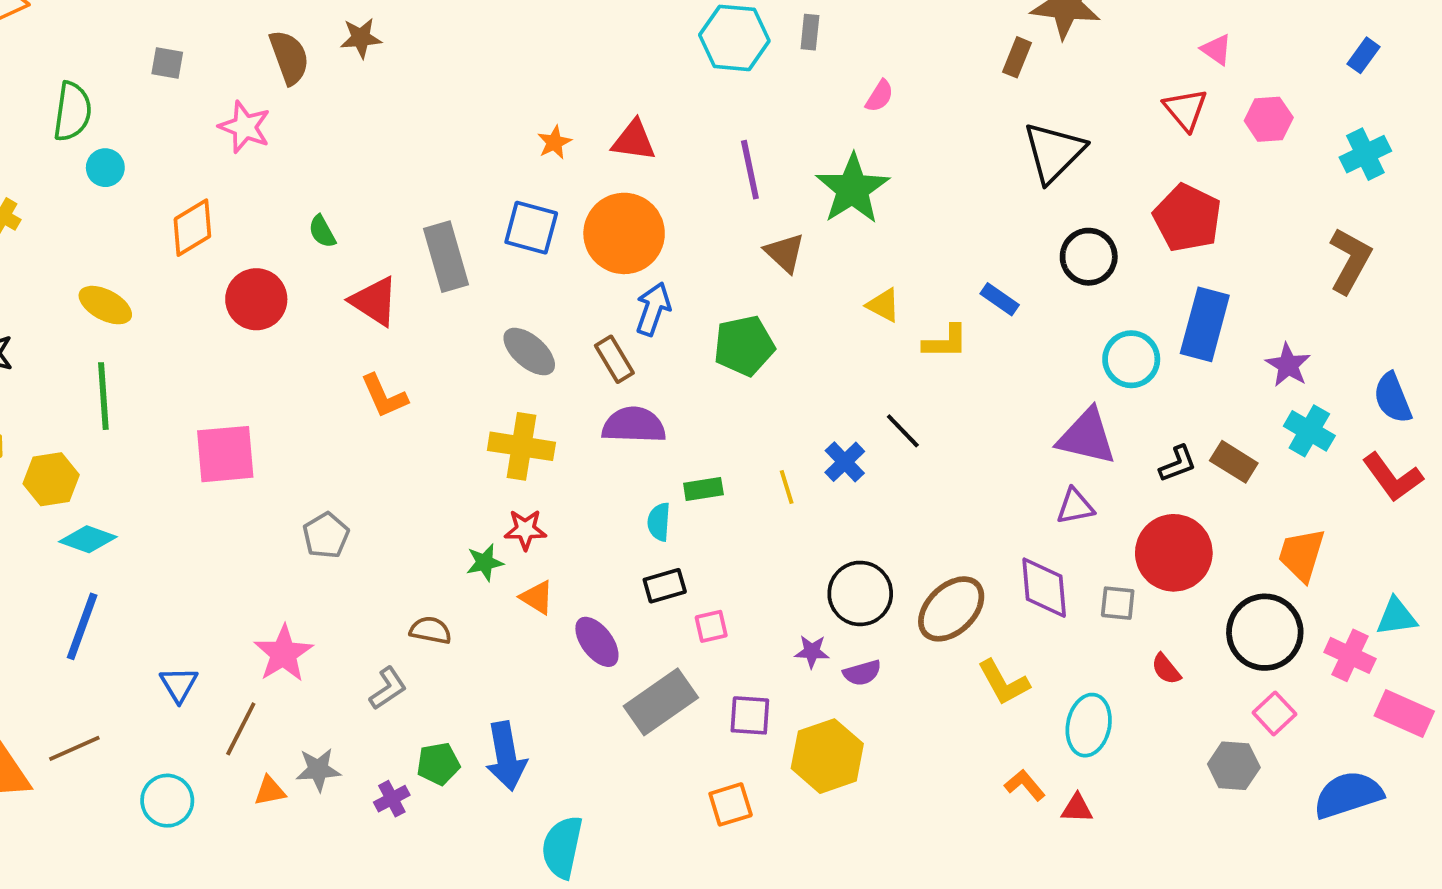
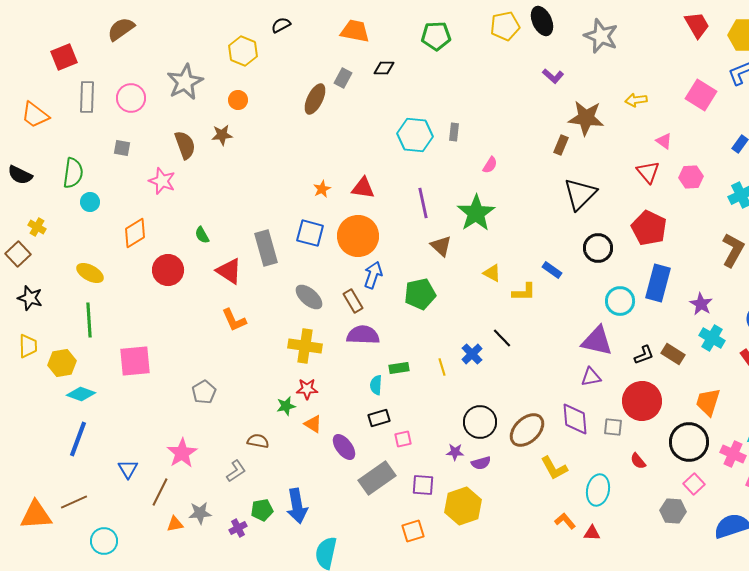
pink square: (225, 454) -> (135, 361), moved
cyan circle: (167, 801) -> (104, 541), moved

